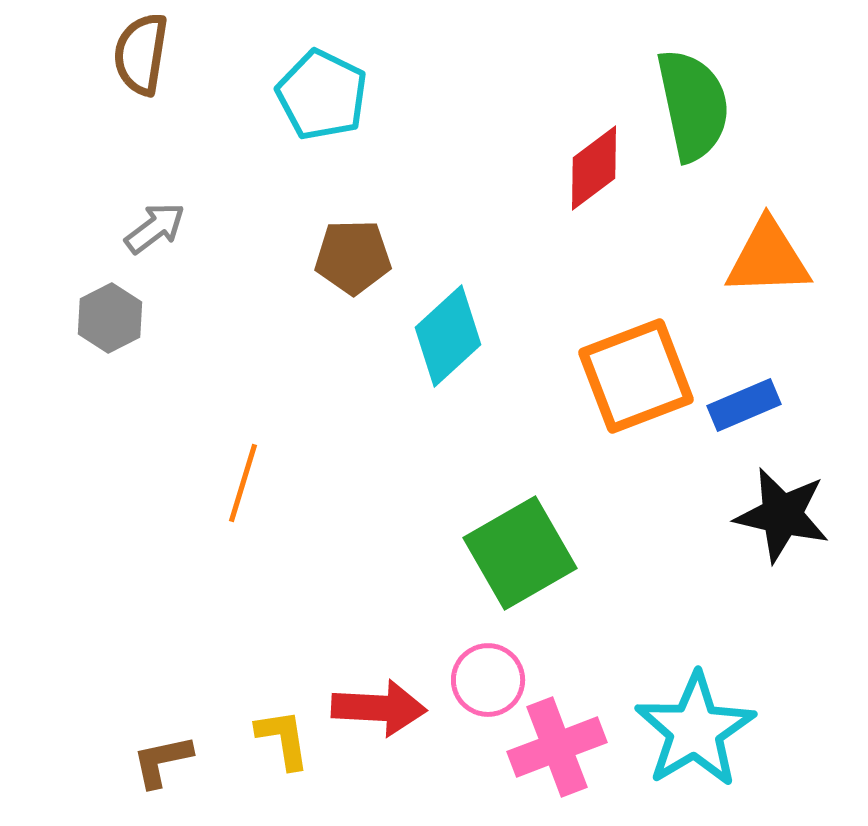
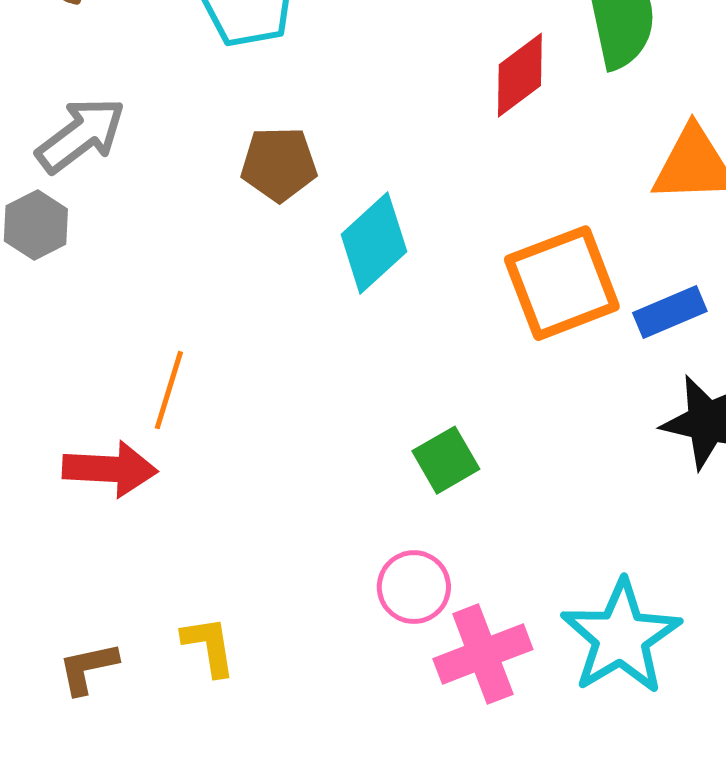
gray arrow: (155, 228) -> (81, 135), size x1.5
green square: (520, 553) -> (446, 460), size x0.6
red arrow: (379, 708) -> (110, 469), moved

